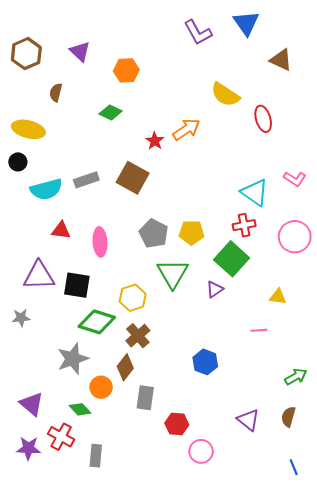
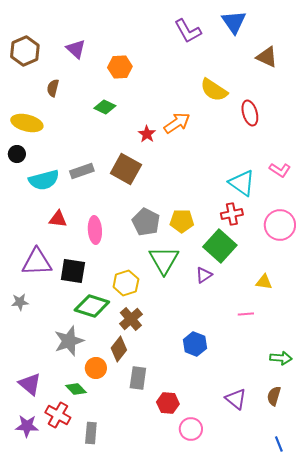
green arrow: (296, 377) -> (281, 358), turned 35

